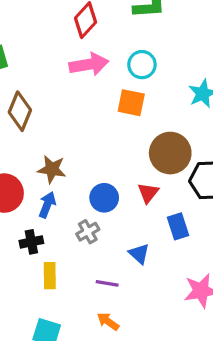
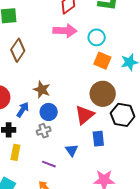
orange square: (131, 103) -> (102, 61), moved
brown star: (52, 169) -> (42, 90), moved
red triangle: (148, 193) -> (85, 115), size x1.5
blue circle: (104, 198) -> (49, 112), moved

